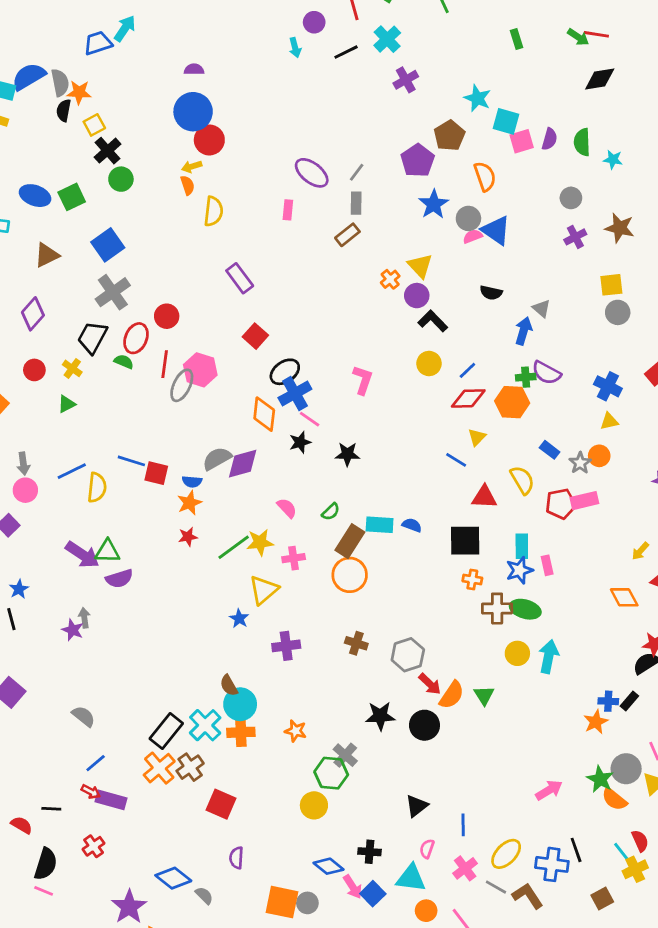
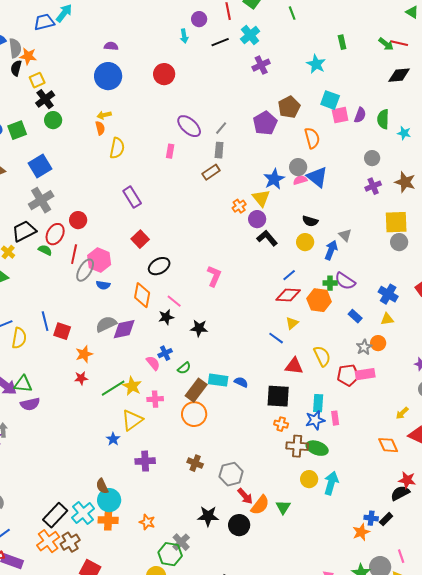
cyan star: (477, 98) -> (316, 64), moved
red circle: (209, 140) -> (164, 74), moved
blue star: (434, 204) -> (274, 179), moved
yellow square: (611, 285) -> (396, 222), size x1.4
black trapezoid: (92, 337) -> (24, 231), turned 30
yellow circle: (429, 363) -> (305, 242), moved
blue cross: (295, 393) -> (165, 353), moved, size x0.6
blue rectangle: (550, 450) -> (355, 316), moved
blue line: (131, 461) -> (45, 321), turned 54
blue semicircle: (192, 482) -> (103, 285), moved
yellow star: (260, 542) -> (132, 386), turned 30

